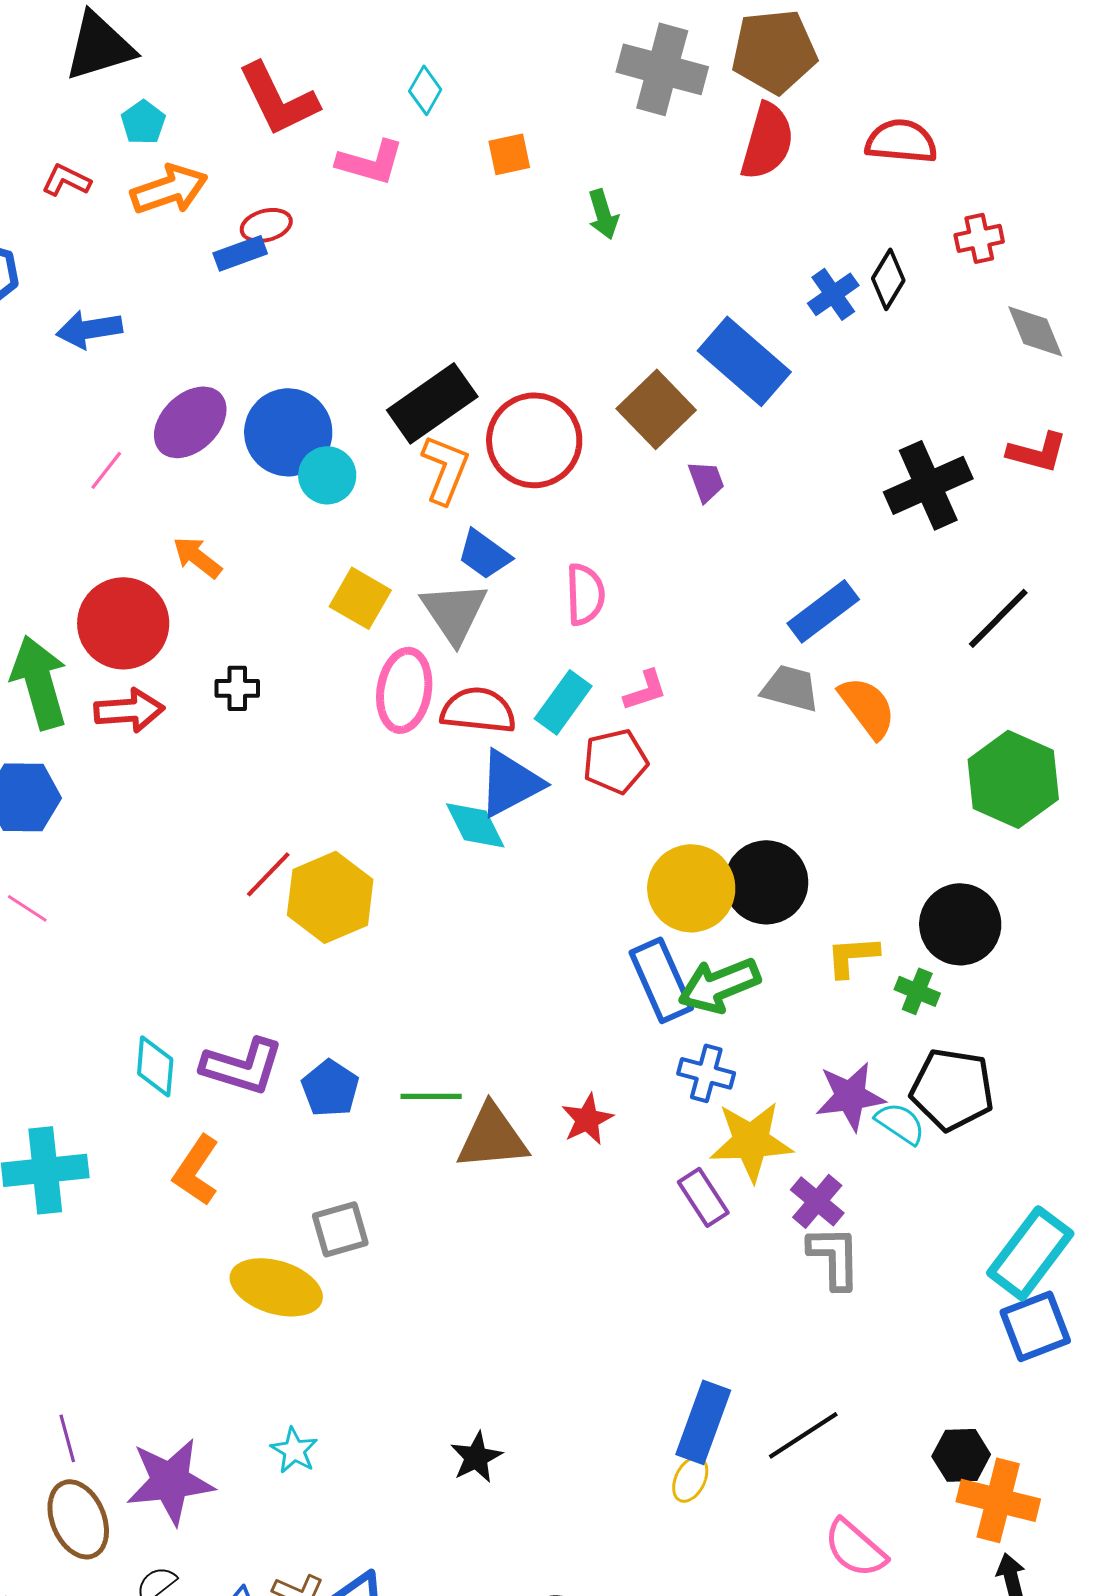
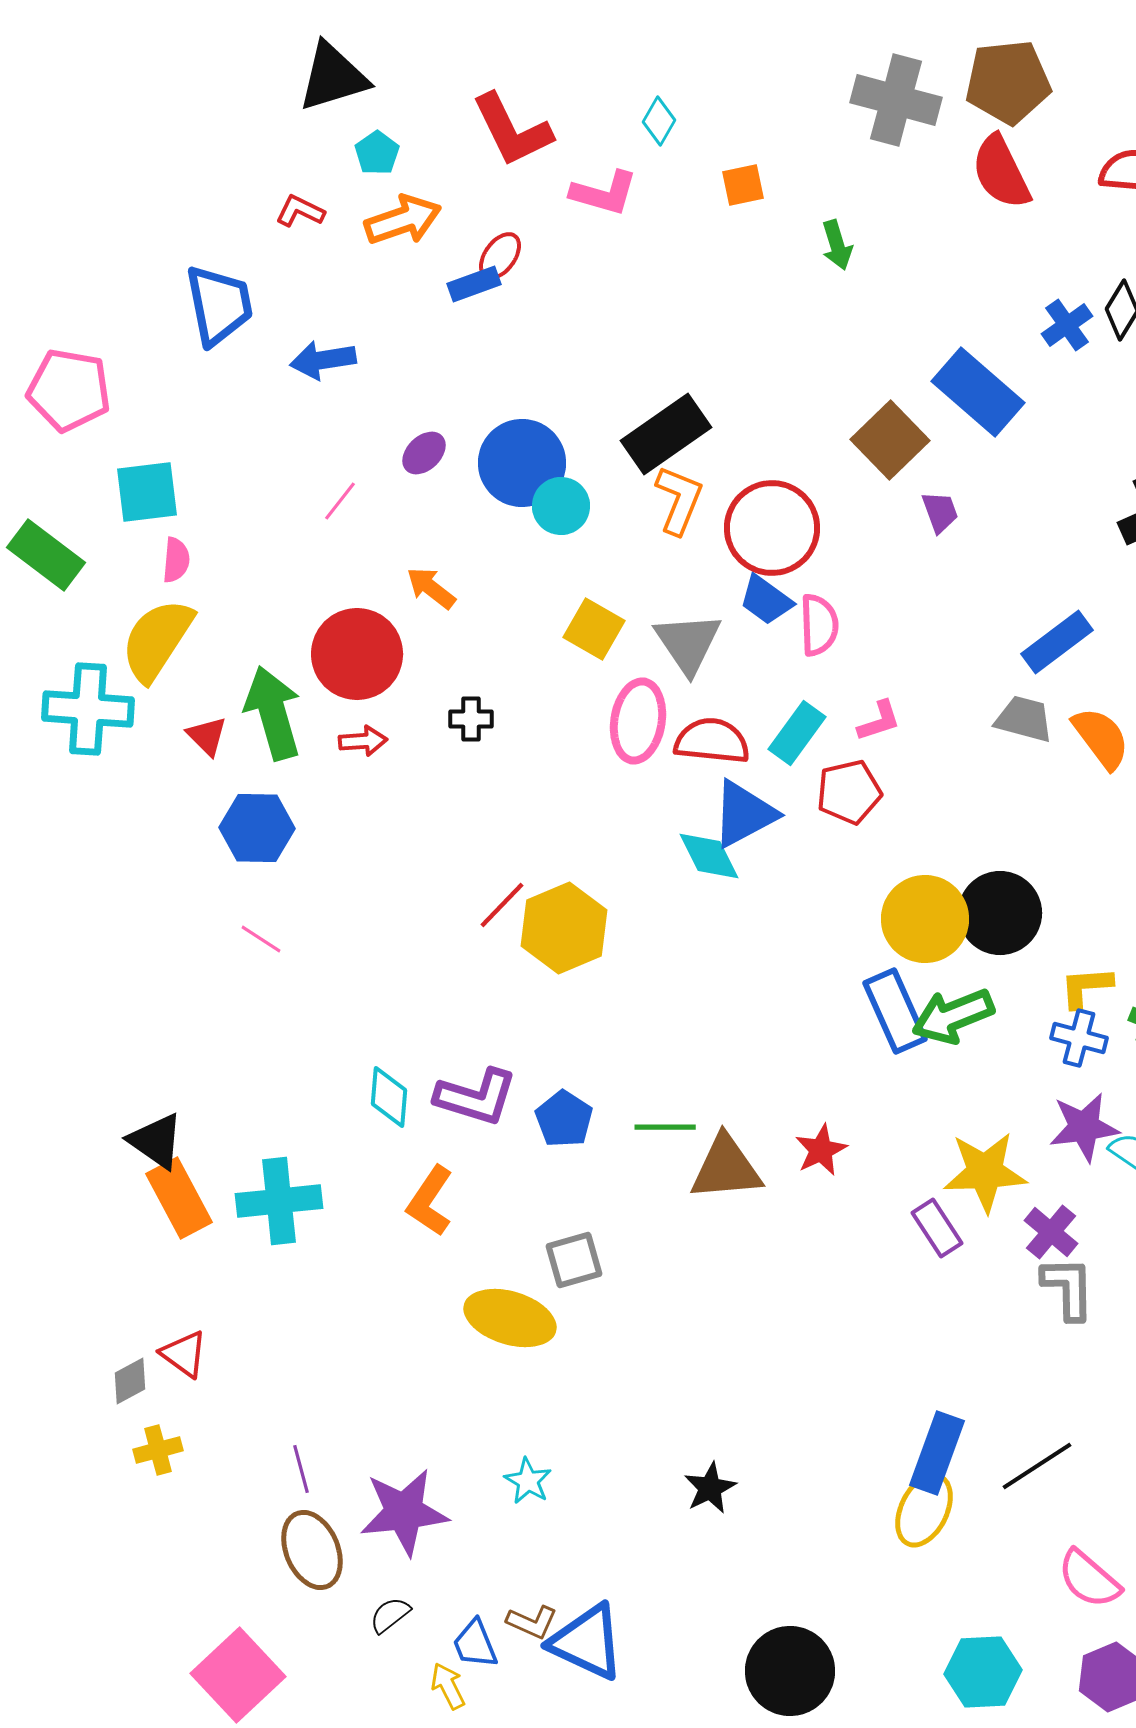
red semicircle: (767, 141) -> (1001, 172), turned 138
red ellipse: (266, 225) -> (500, 256), turned -39
purple ellipse: (190, 422) -> (424, 453), size x0.6
red circle: (534, 440) -> (772, 528), moved
blue trapezoid: (484, 554) -> (766, 600), moved
red arrow: (129, 710) -> (363, 741), size x0.7
blue cross: (706, 1073) -> (1079, 1038), moved
yellow ellipse: (690, 1479) -> (924, 1510), size x1.6

